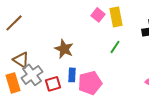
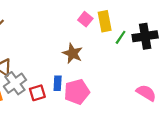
green line: (115, 47) -> (121, 37), moved
brown star: (64, 49) -> (73, 53), moved

